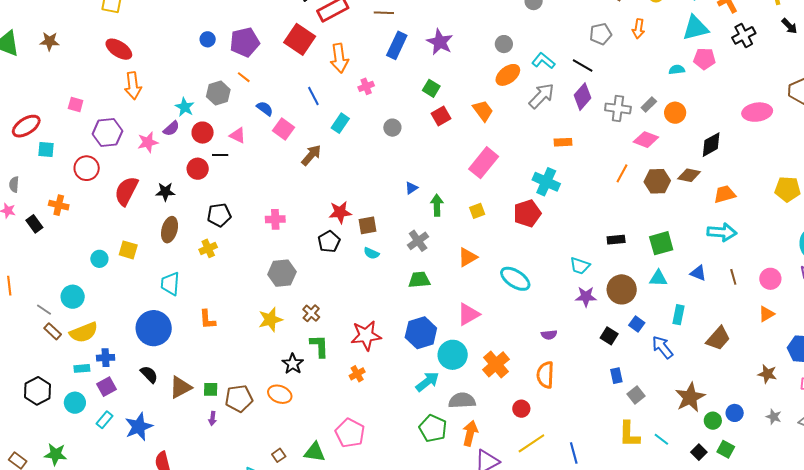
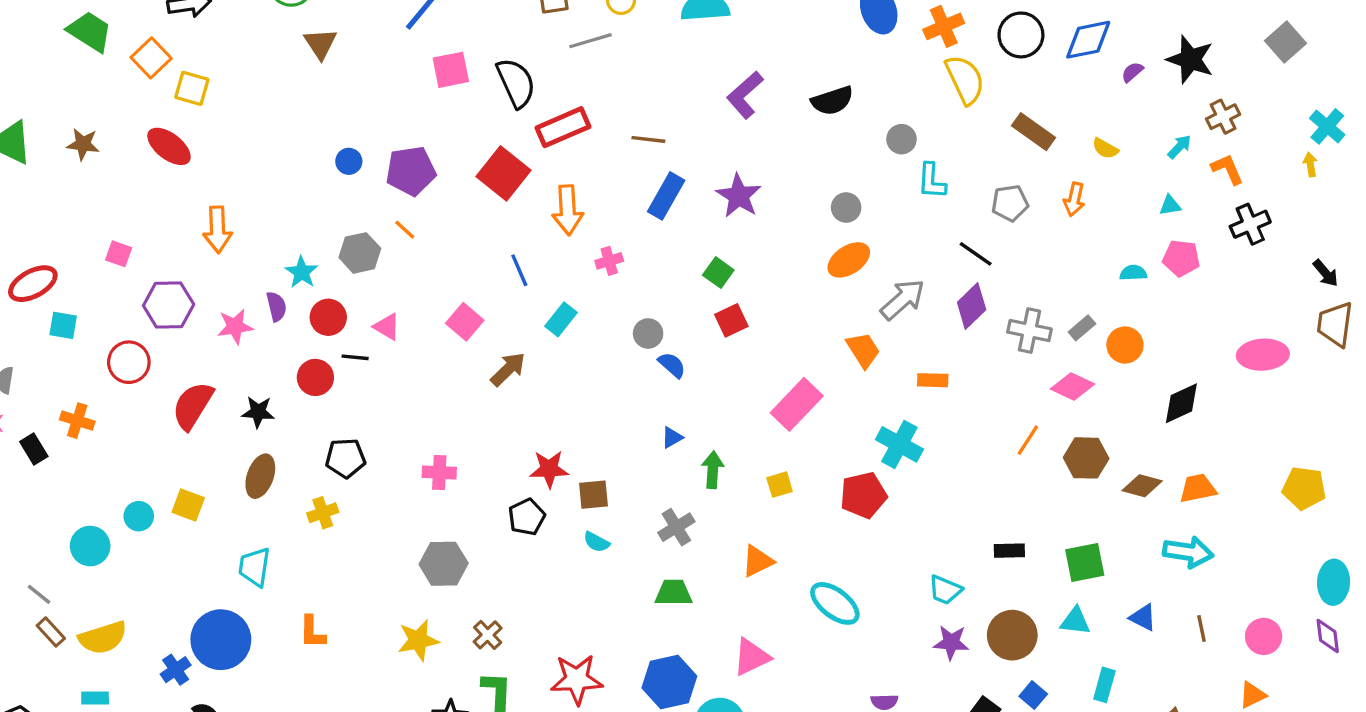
black arrow: (789, 26) -> (1326, 273), moved
cyan triangle: (695, 28) -> (1170, 205), size x0.5
red ellipse: (119, 49) -> (169, 146), moved
cyan L-shape: (543, 61) -> (932, 181), moved, turned -130
blue semicircle: (265, 109) -> (672, 365), moved
orange trapezoid: (483, 111) -> (863, 350), moved
purple semicircle: (171, 129) -> (276, 306), turned -66
brown diamond: (689, 175) -> (1142, 486), moved
cyan circle: (73, 297) -> (90, 546), moved
blue cross: (106, 358) -> (176, 670), moved, turned -36

